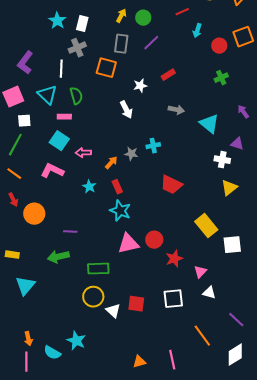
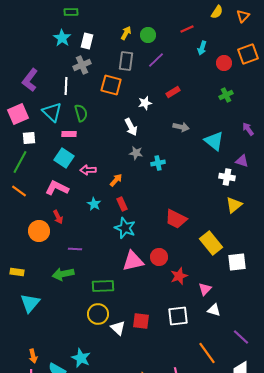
gray star: (131, 154) -> (136, 153), moved
red trapezoid: (171, 185) -> (176, 219), moved
red arrow: (13, 200) -> (58, 217), moved

